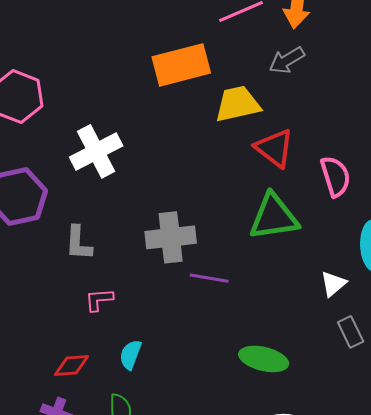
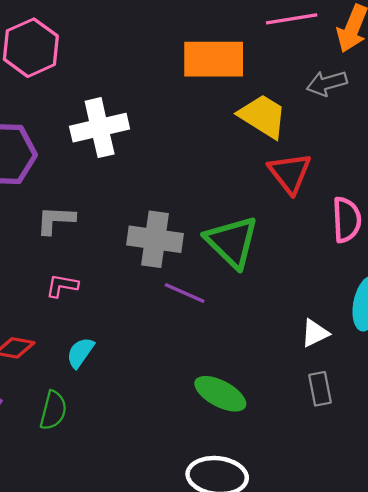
yellow trapezoid: (238, 104) -> (263, 116), turned 30
green triangle: (274, 217) -> (232, 242), moved, turned 38
gray L-shape: (78, 243) -> (56, 220), turned 75

